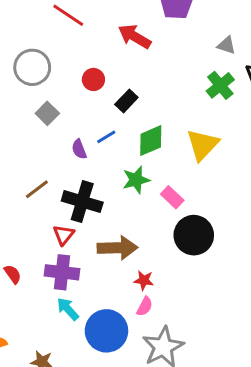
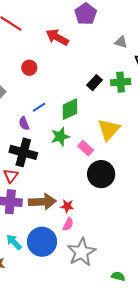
green cross: (220, 85) -> (121, 82), moved, turned 36
black rectangle: (126, 101) -> (95, 83), moved
yellow triangle: (203, 145) -> (109, 129), moved
purple semicircle: (79, 149) -> (24, 123), moved
brown arrow: (118, 248) -> (42, 202), moved
cyan arrow: (68, 309) -> (14, 242), moved

